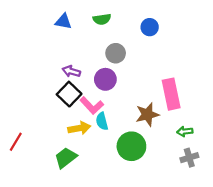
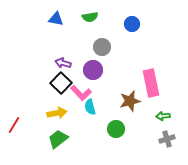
yellow arrow: (79, 128) -> (57, 113), moved
green circle: (131, 146) -> (116, 129), size x0.7

